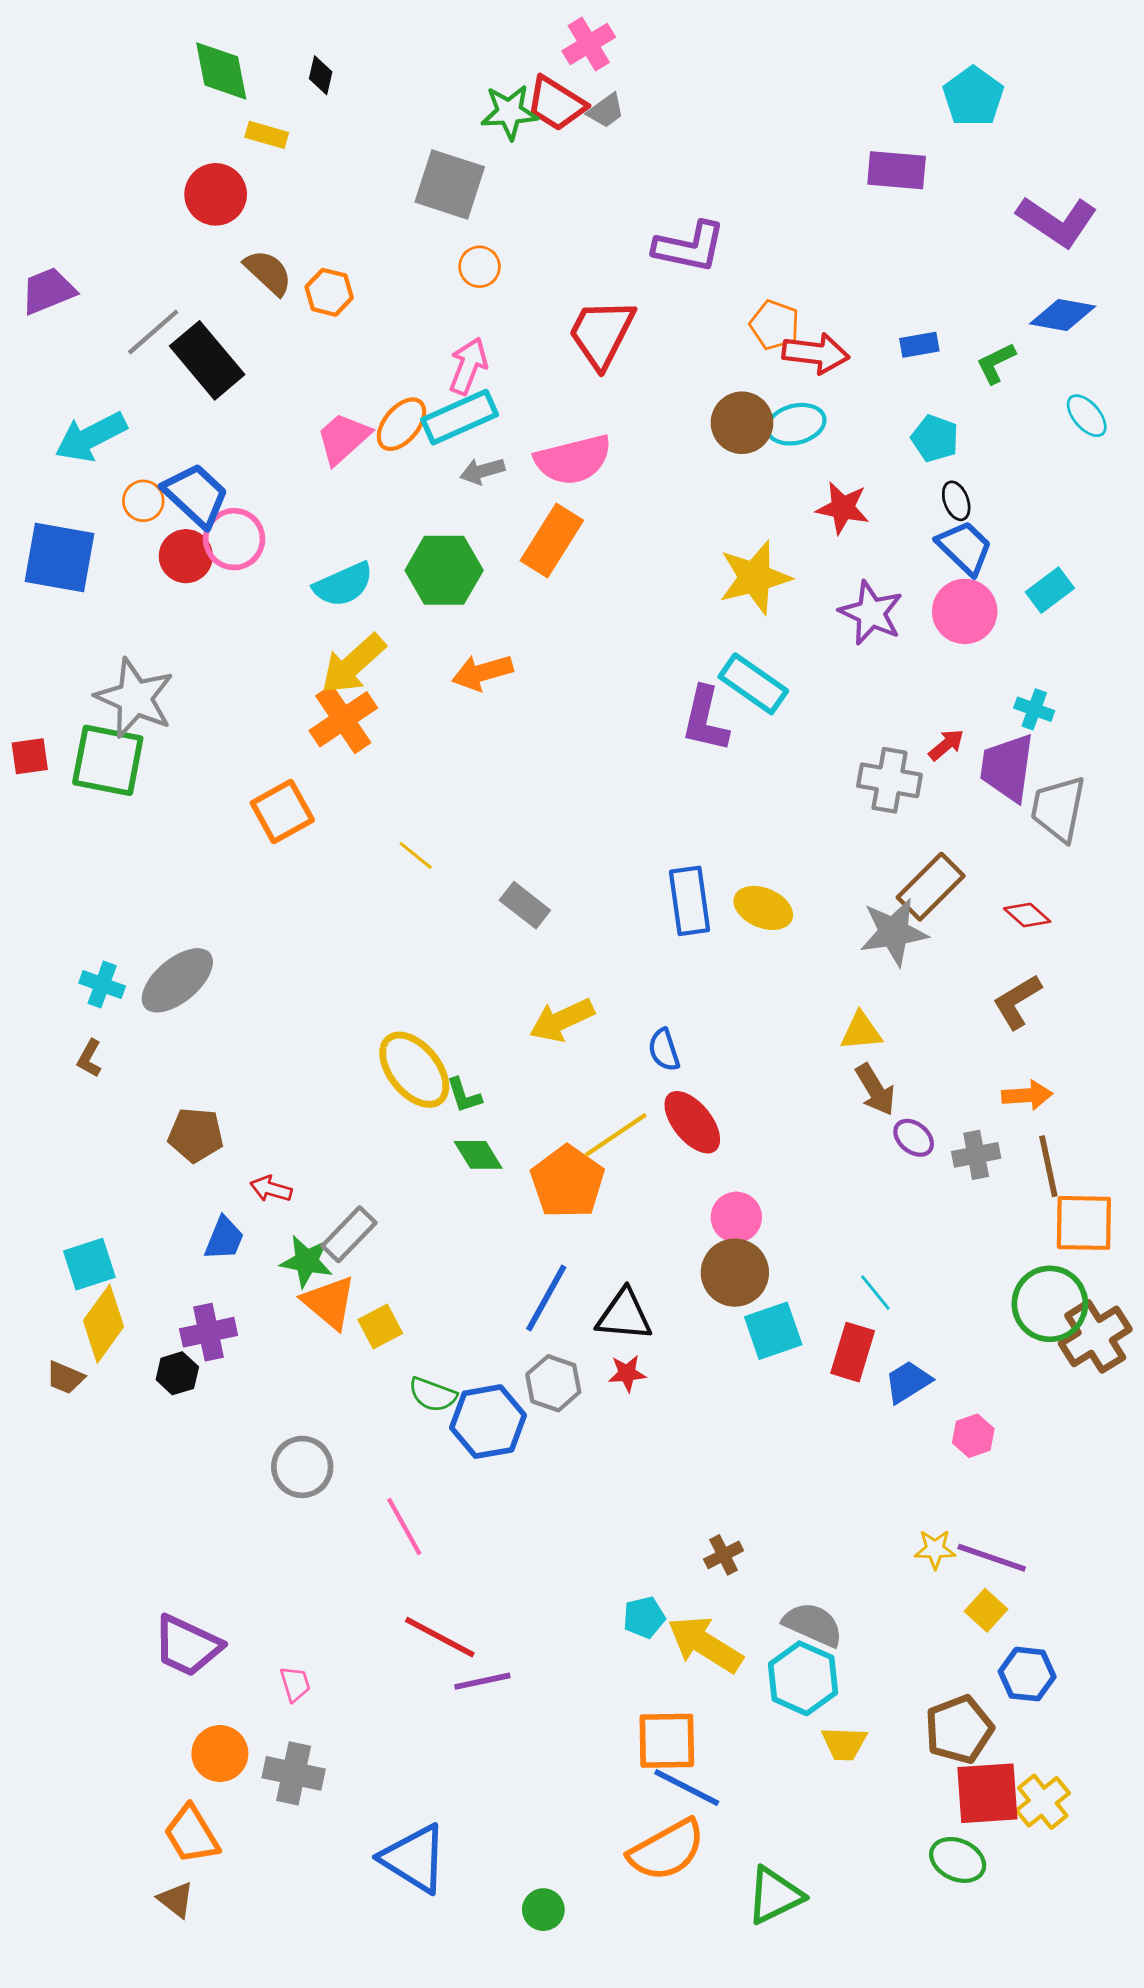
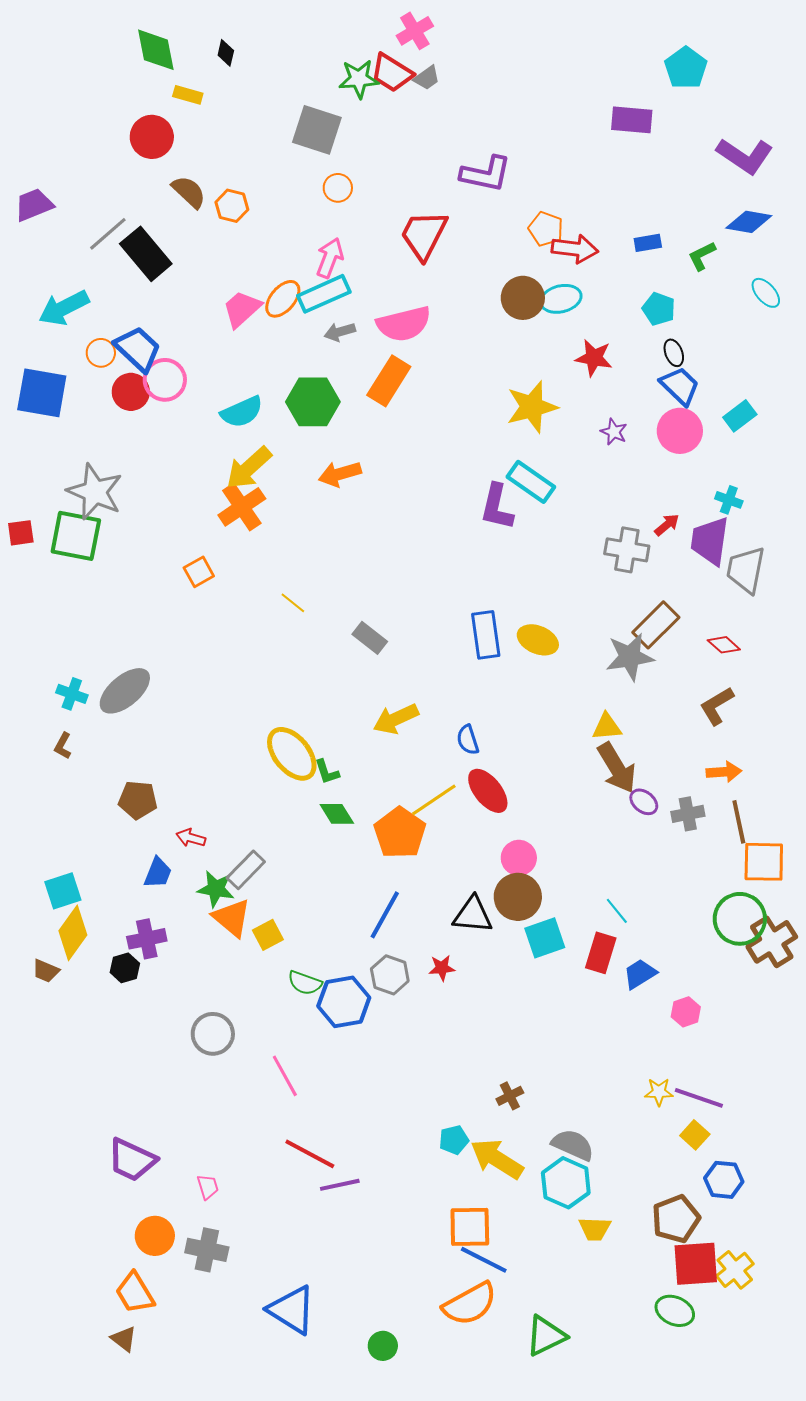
purple star: (871, 613) -> (614, 432), size x0.6
orange square: (282, 811) -> (199, 572), size x0.7
brown arrow: (875, 1090) -> (617, 768), size x1.4
black triangle: (624, 1315) -> (473, 915), moved

